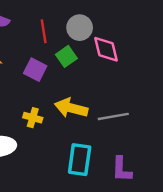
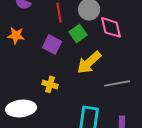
yellow arrow: (71, 108) -> (89, 62), moved, turned -56

